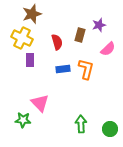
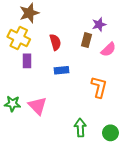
brown rectangle: (80, 35) -> (87, 40), moved
orange L-shape: (86, 69) -> (99, 87), moved
green star: (23, 120) -> (13, 104), moved

